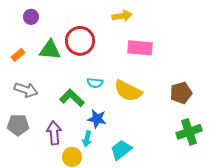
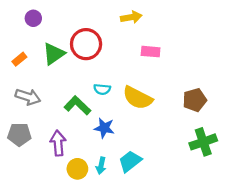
pink rectangle: (140, 48) -> (151, 52), size x0.7
green triangle: (50, 50) -> (54, 54), turned -40
cyan arrow: (87, 139) -> (101, 166), moved

